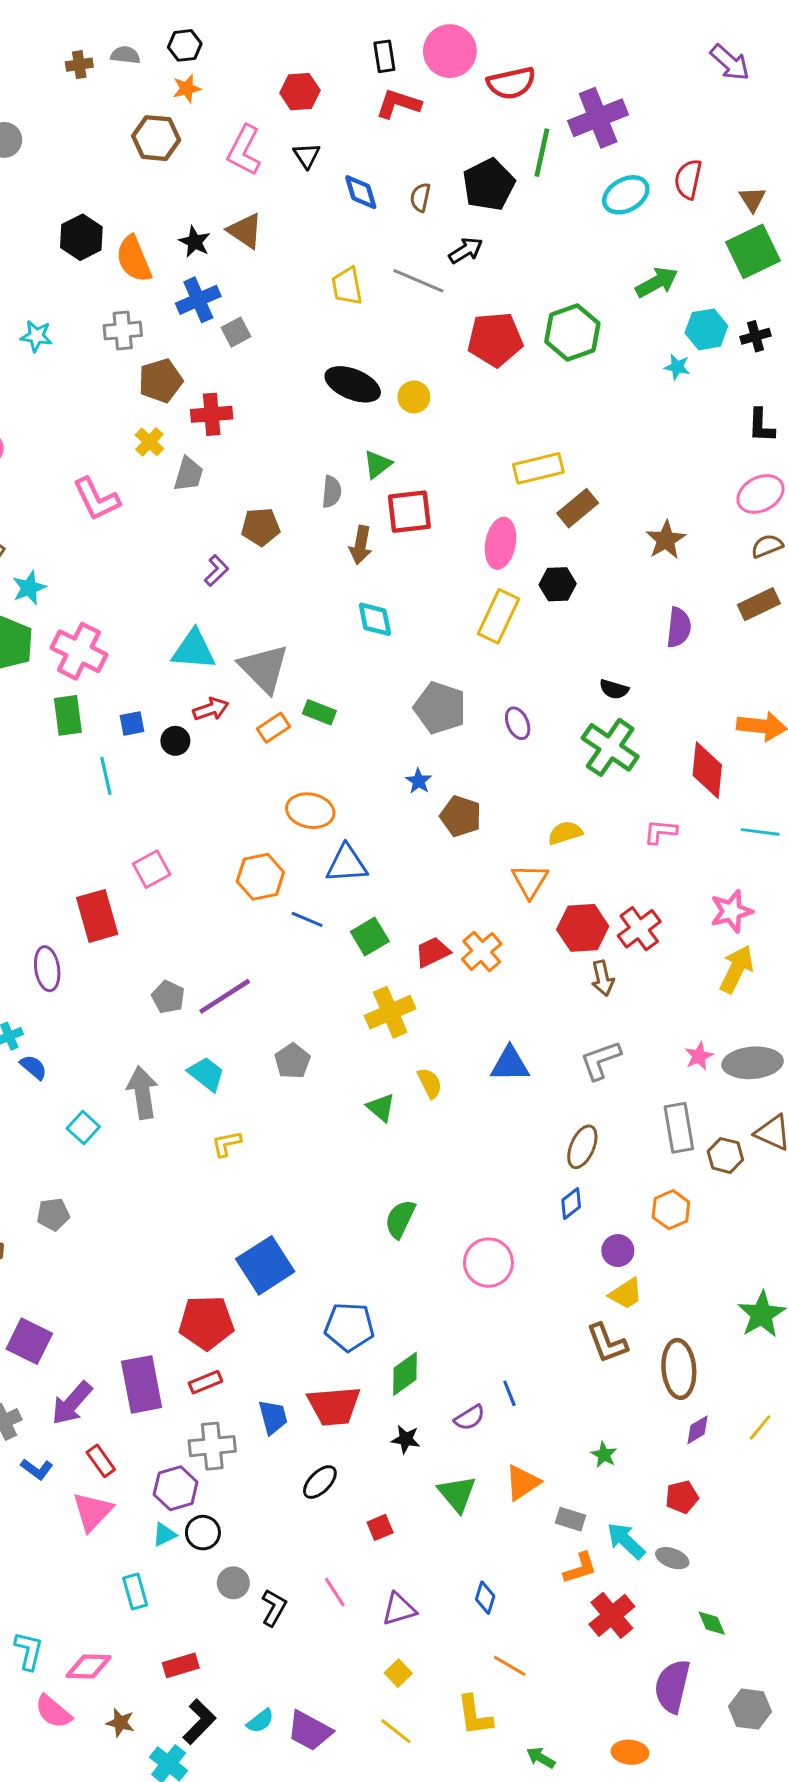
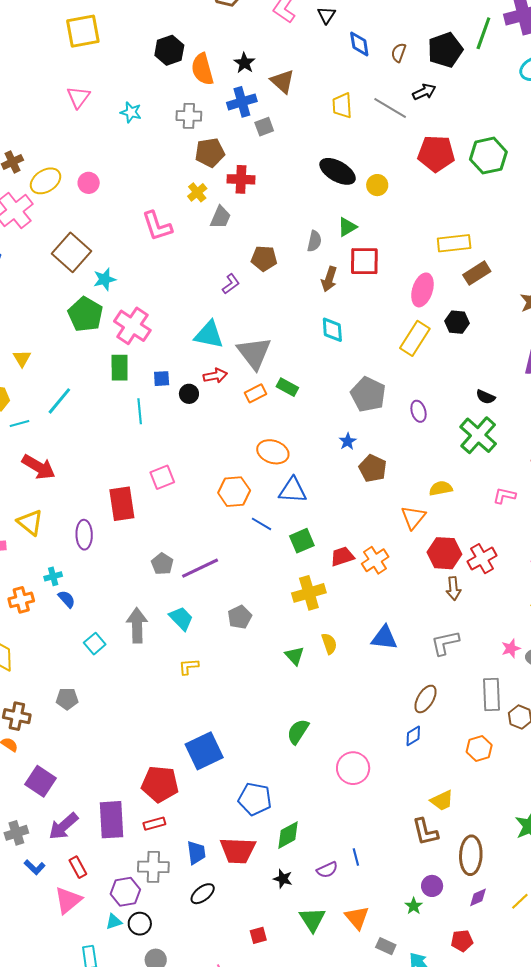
brown triangle: (245, 231) -> (283, 81), moved
purple circle: (618, 1251) -> (432, 886), moved
black ellipse: (320, 1482) -> (203, 894), moved
orange triangle: (522, 1483) -> (357, 918), turned -44

